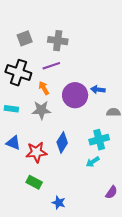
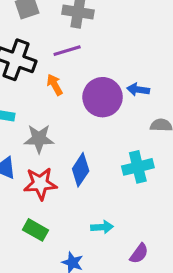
gray star: (41, 110) -> (39, 139), moved
cyan arrow: (93, 162) -> (102, 227), moved, turned -152
purple semicircle: (111, 192) -> (139, 254), moved

